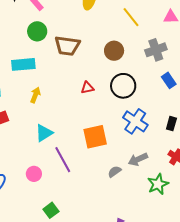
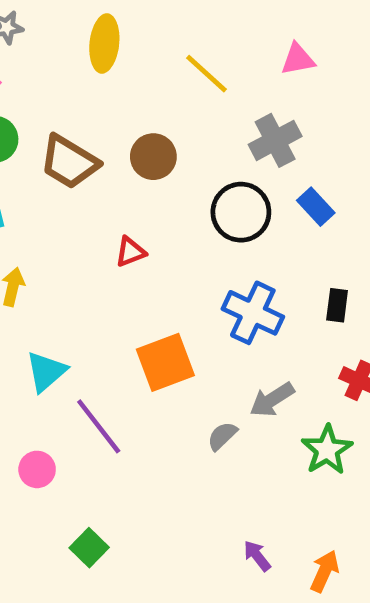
brown trapezoid: (67, 46) -> (69, 162), turned 32
brown circle: (114, 51) -> (153, 157), moved
black circle: (123, 86) -> (241, 212), moved

